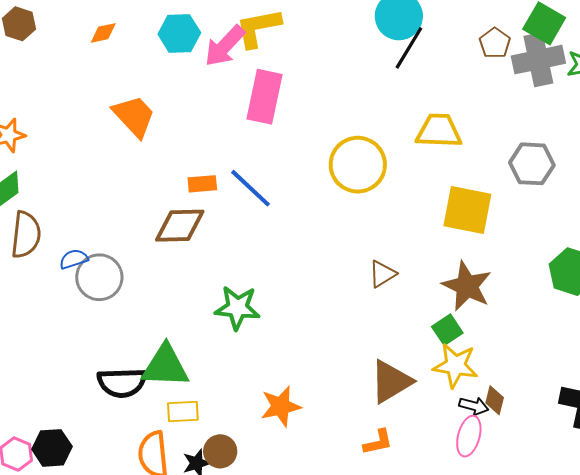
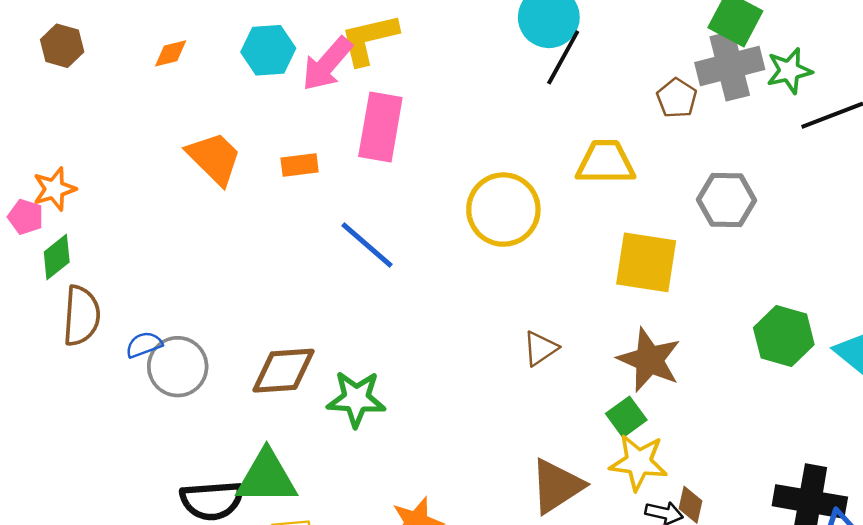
brown pentagon: (495, 43) -> (677, 98), moved
orange rectangle: (202, 184) -> (300, 165), moved
brown diamond: (180, 226) -> (283, 371), moved

